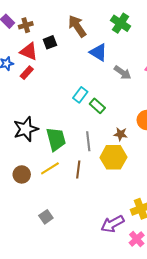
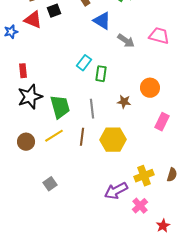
red rectangle: (27, 73) -> (23, 71), moved, turned -48
green rectangle: (97, 106) -> (101, 74), turned 56
yellow hexagon: (113, 157) -> (113, 140), moved

